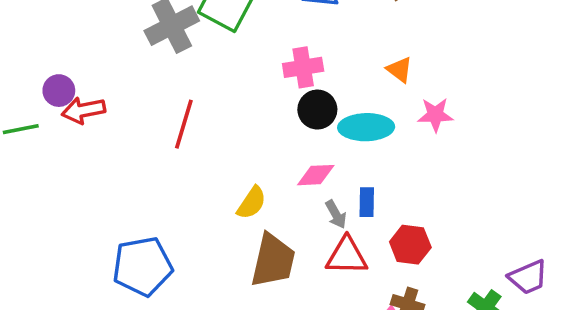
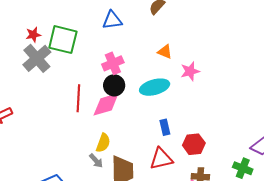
black circle: (317, 110) -> (114, 85), moved
red line: (184, 124) -> (78, 98), moved
pink diamond: (316, 175) -> (106, 104), moved, size x1.4
gray arrow: (336, 214) -> (96, 161), moved

